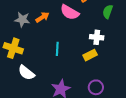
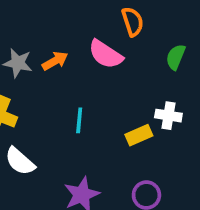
white cross: (97, 37) -> (168, 116), moved

